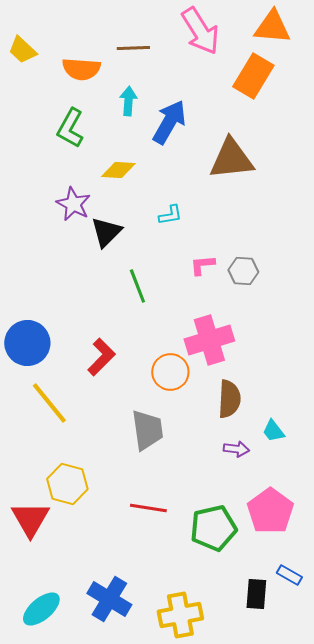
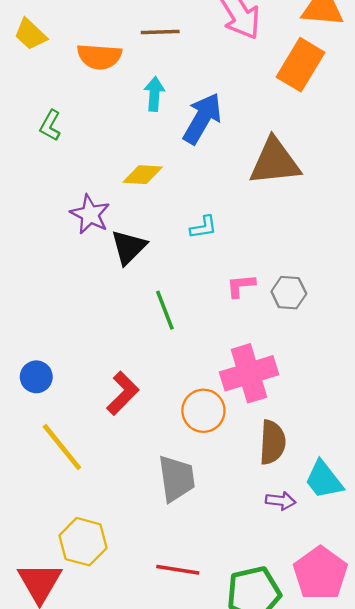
green L-shape: (70, 128) -> (50, 125), moved, size x0.7
blue circle: (27, 343) -> (36, 377), size x0.6
cyan trapezoid: (273, 431) -> (324, 480), size x1.5

